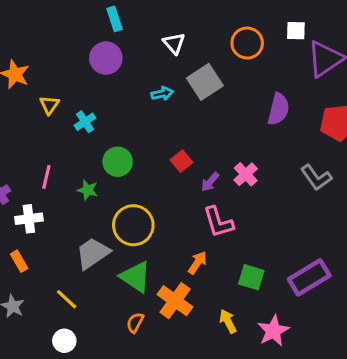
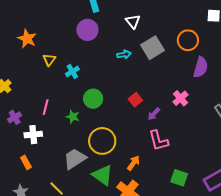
orange circle: (247, 43) -> (188, 40), moved
pink cross: (246, 174) -> (180, 98), moved
orange arrow: (198, 263) -> (133, 163), moved

